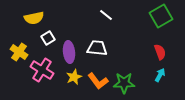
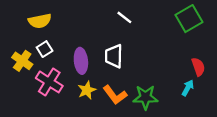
white square: (48, 38) -> (45, 49), moved
white trapezoid: (97, 48) -> (114, 56), turned -95
red semicircle: (160, 52) -> (198, 67), moved

